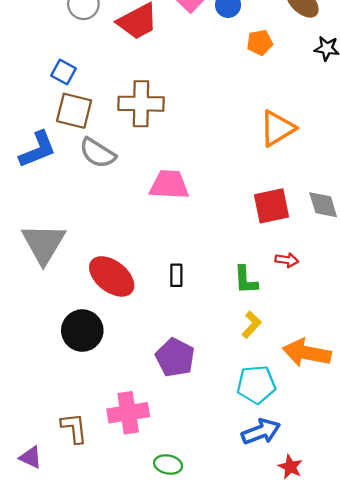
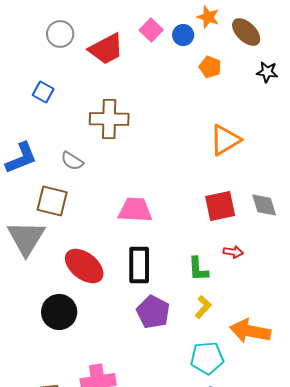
orange pentagon: (260, 43) -> (210, 67), turned 30
brown square: (74, 111) -> (52, 201), moved
gray semicircle: (98, 153) -> (72, 161), size x0.7
pink trapezoid: (169, 185) -> (135, 210), moved
black rectangle: (176, 275) -> (139, 265), size x1.8
purple pentagon: (175, 358) -> (153, 312), moved

